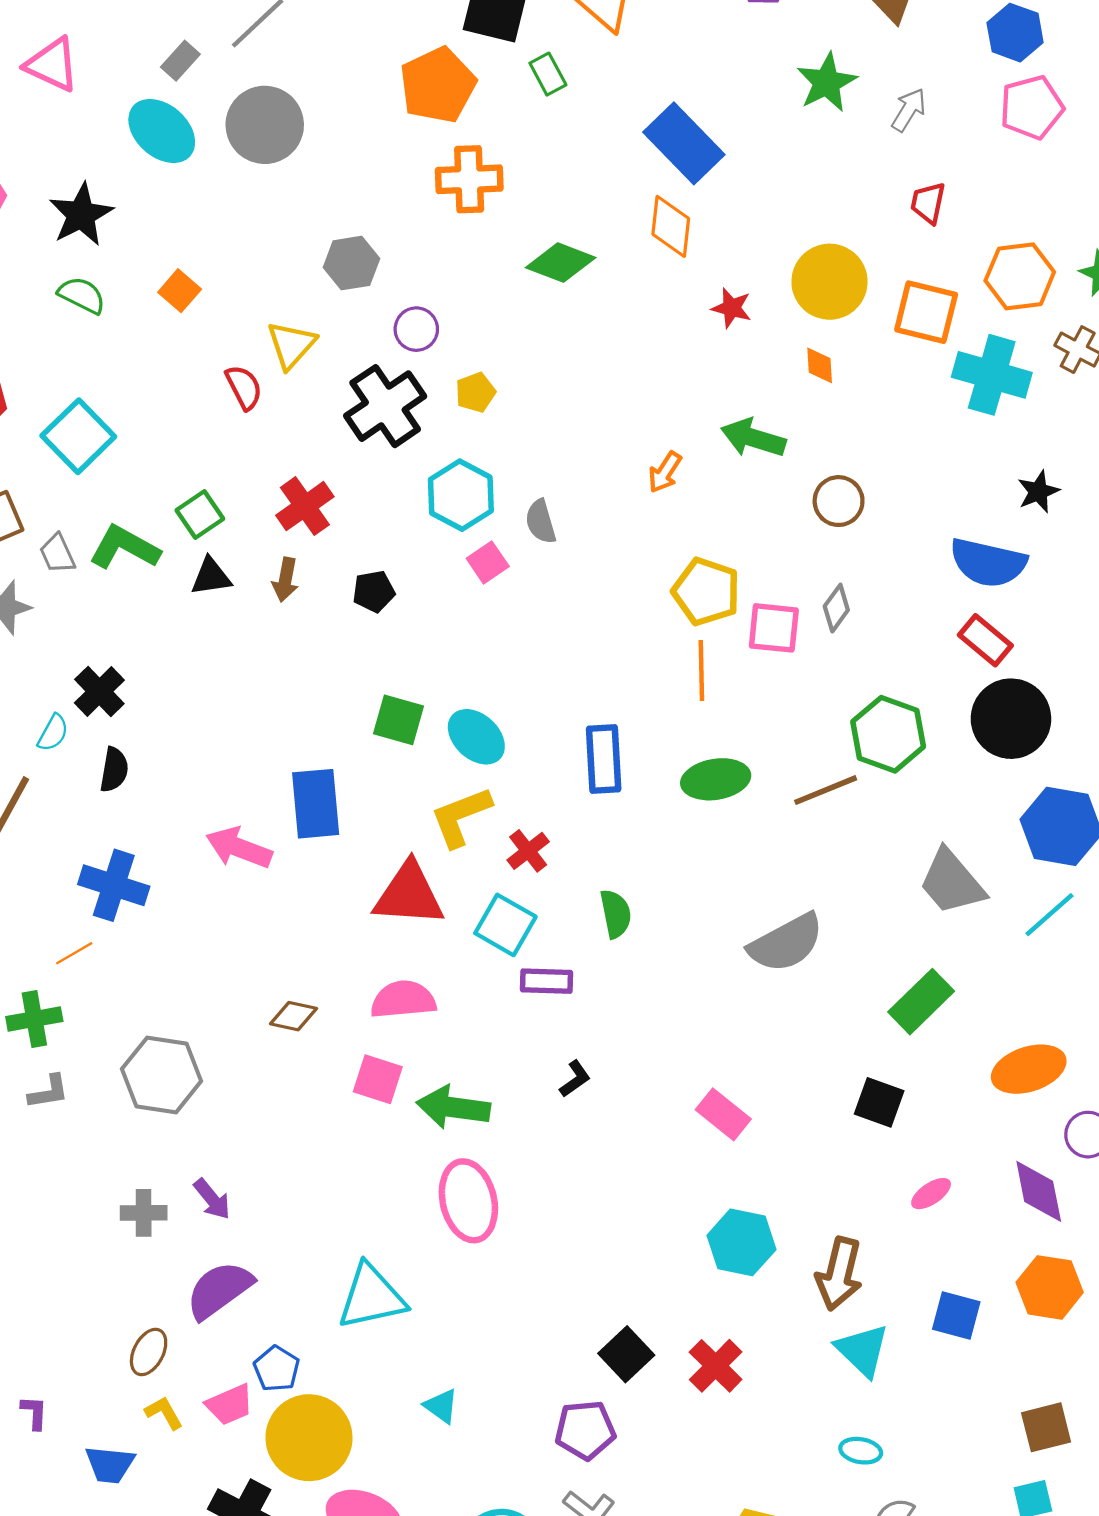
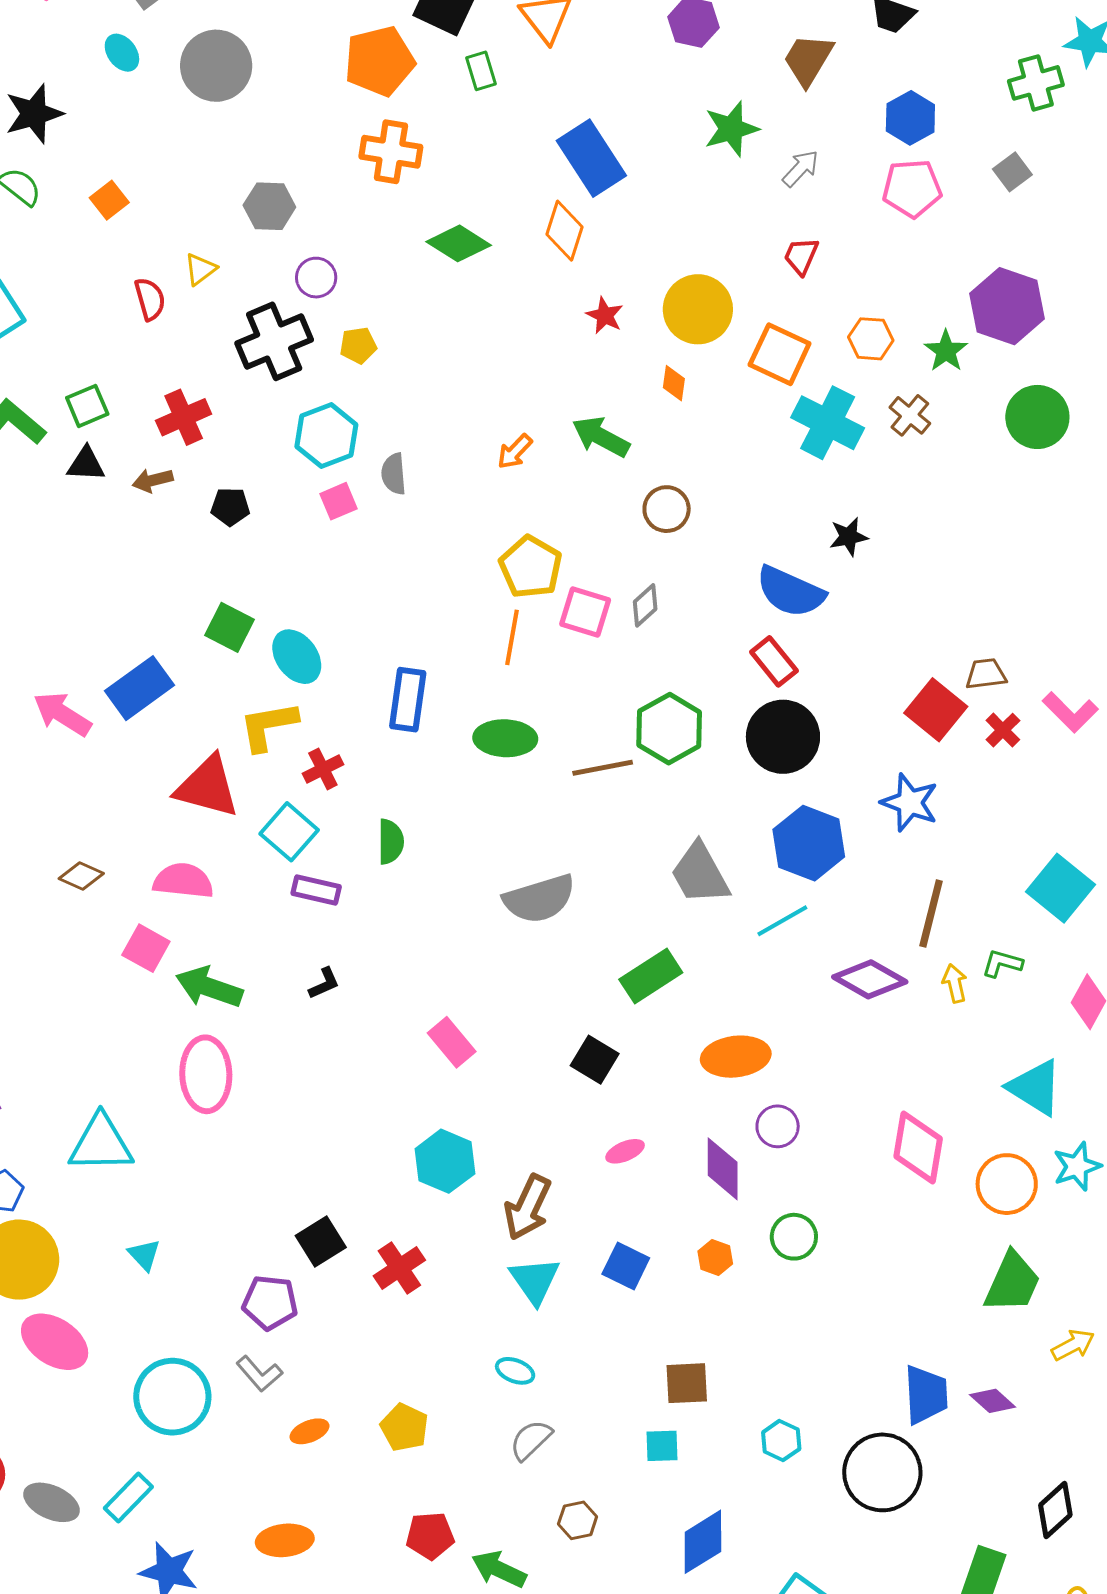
cyan ellipse: (162, 131) -> (122, 53), size x0.6
orange hexagon: (1020, 276) -> (871, 339), size x0.7
yellow triangle: (291, 345) -> (200, 269), size x0.7
brown arrow: (285, 580) -> (153, 480), turned 54
blue rectangle: (316, 804) -> (140, 688), turned 48
orange hexagon: (1050, 1287) -> (715, 1257), size x0.6

